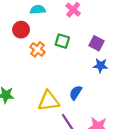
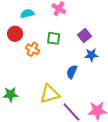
purple square: (96, 43) -> (85, 35), turned 32
blue semicircle: (76, 93) -> (72, 72), moved

